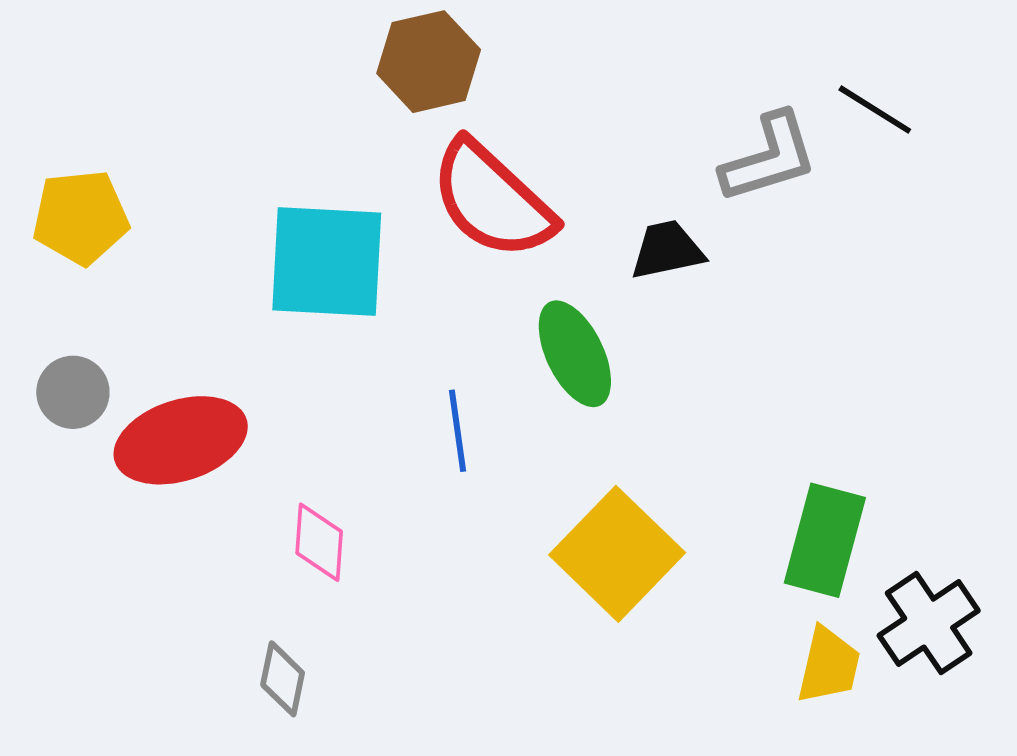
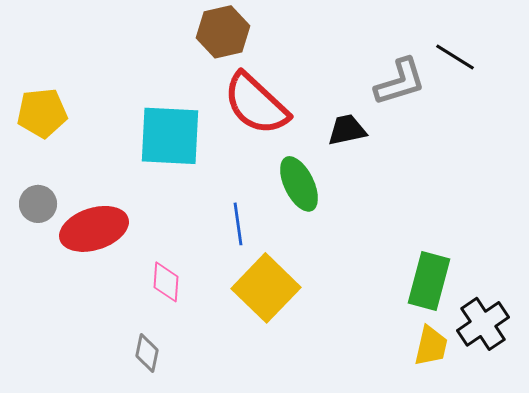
yellow square: (617, 554) -> (266, 288), moved

